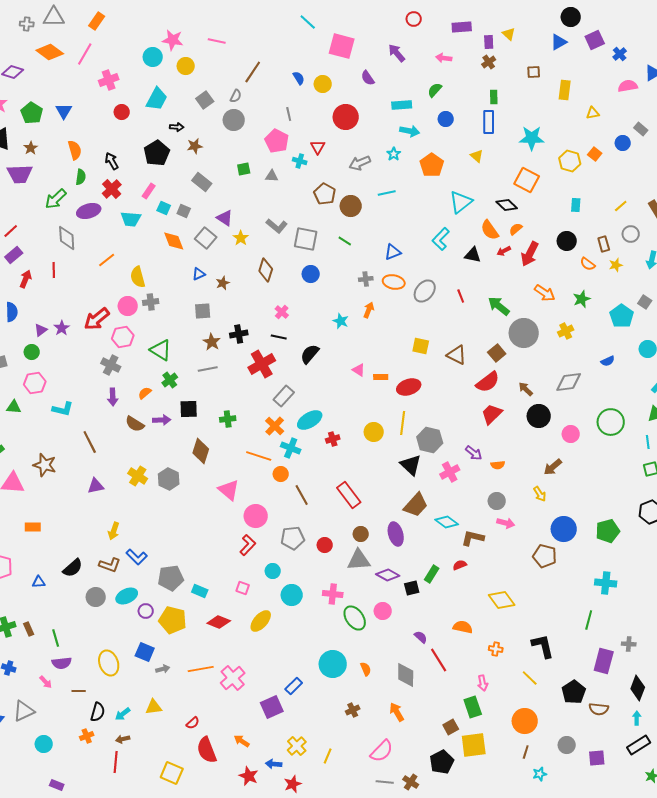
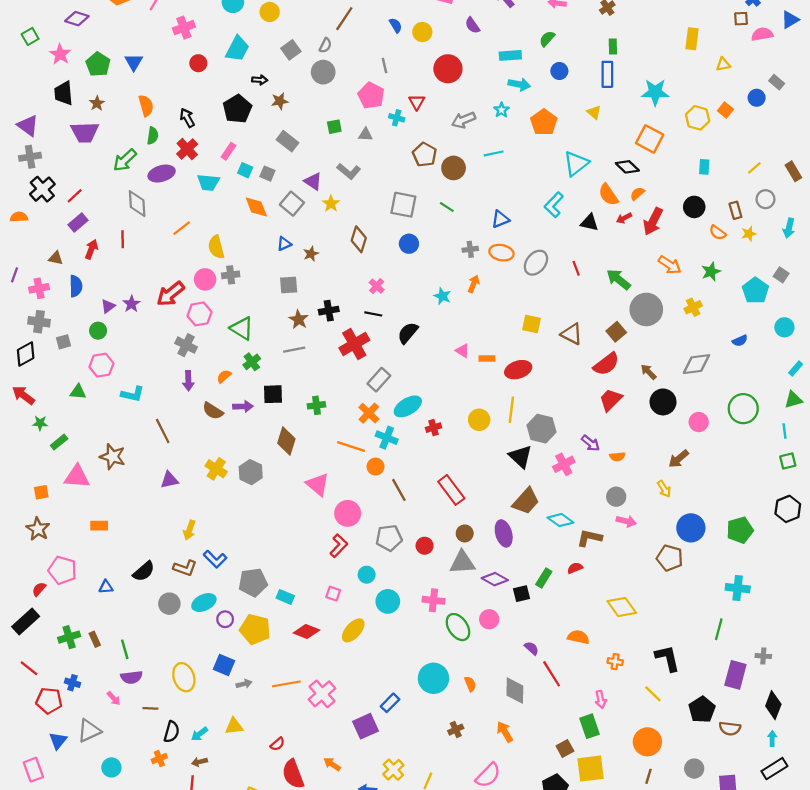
brown square: (534, 72) -> (741, 19), moved
gray L-shape: (277, 226) -> (349, 171), moved

